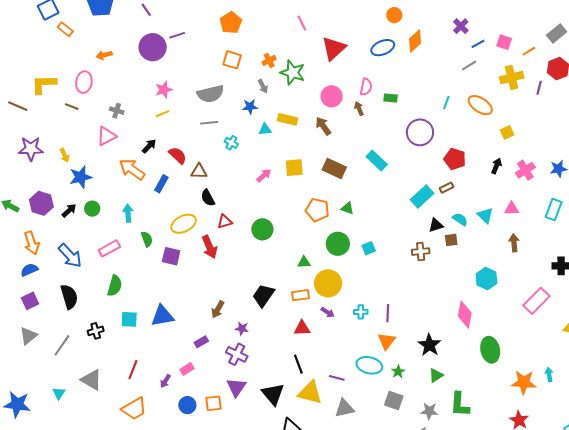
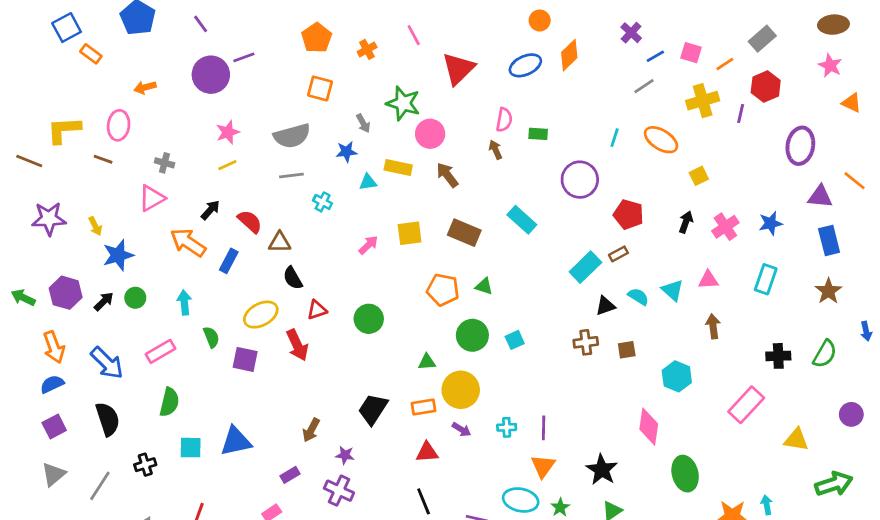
orange cross: (269, 60) -> (367, 49), moved
pink circle: (332, 96) -> (430, 134), moved
brown square: (451, 240) -> (627, 350), moved

